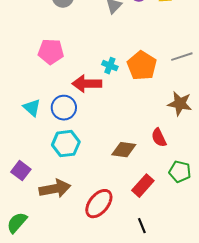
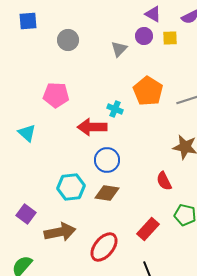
orange pentagon: (142, 66) -> (148, 91), moved
cyan triangle: (32, 108) -> (27, 133), moved
blue circle: (64, 108) -> (107, 160), moved
brown diamond: (124, 150) -> (107, 193), moved

